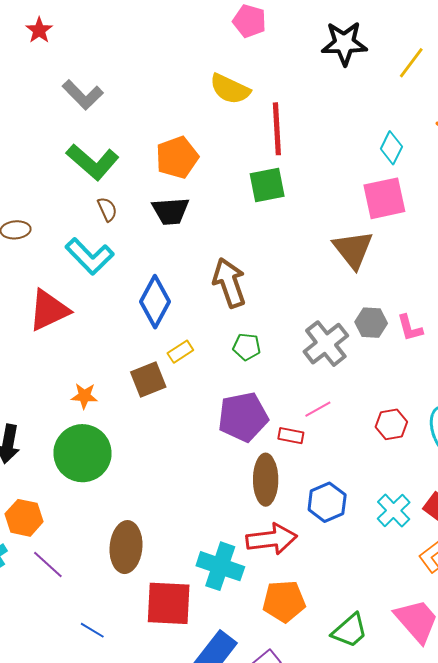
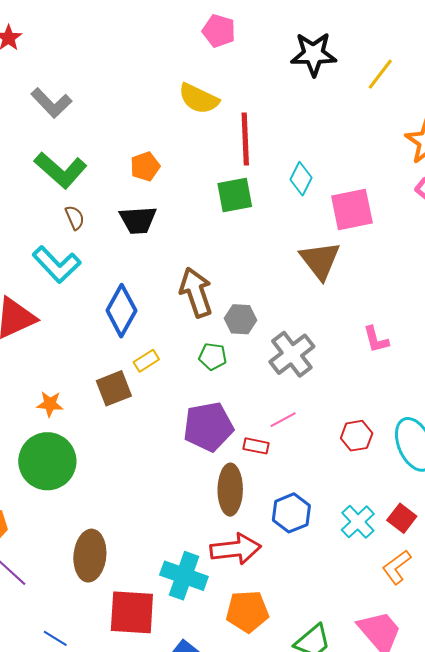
cyan diamond: (391, 148) -> (301, 179), moved
orange pentagon: (177, 157) -> (145, 166), size x0.7
gray hexagon: (371, 323) -> (240, 319), moved

